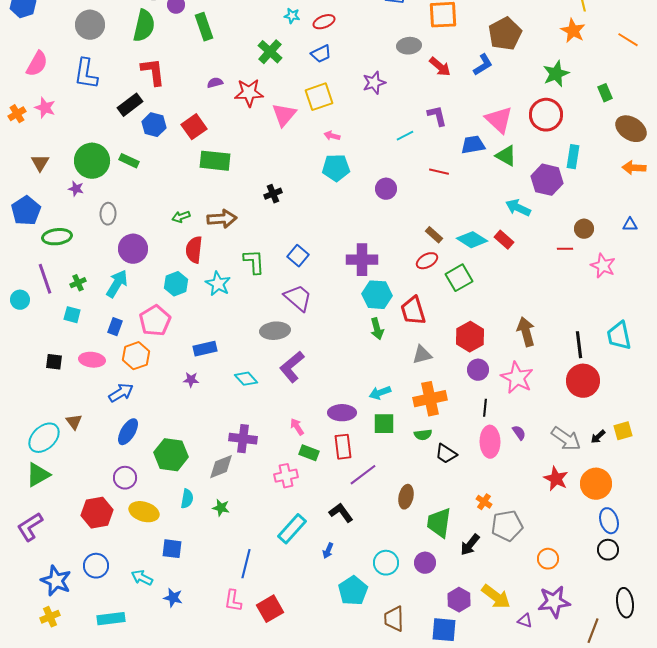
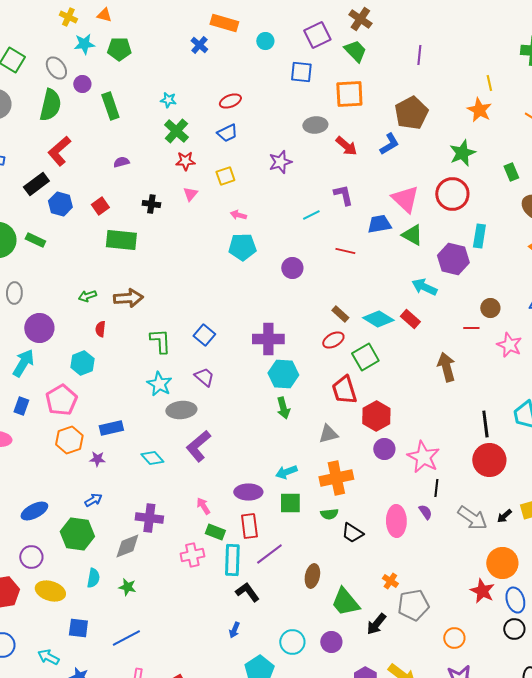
cyan star: (292, 16) -> (168, 100), moved
red L-shape: (153, 72) -> (59, 151), turned -124
red star: (249, 93) -> (185, 161), moved, size x0.7
yellow square: (319, 97) -> (225, 176), size x0.7
pink triangle: (284, 115) -> (190, 194), size x0.6
red square: (194, 127) -> (100, 206), size x0.7
black cross: (273, 194) -> (151, 204), moved, turned 30
red semicircle: (194, 250) -> (100, 329), size x0.6
cyan star: (218, 284) -> (159, 384), moved
purple trapezoid: (298, 298) -> (204, 377), size x0.7
red trapezoid: (413, 311) -> (344, 390), moved
brown arrow: (526, 332) -> (446, 367), moved
orange hexagon: (136, 356) -> (69, 440), moved
blue arrow: (121, 393) -> (93, 500), moved, size x0.7
black line: (485, 408) -> (436, 488), moved
blue ellipse: (128, 432) -> (34, 511), turned 32
red star: (556, 479) -> (482, 591), moved
green trapezoid: (439, 523) -> (345, 602), turned -48
cyan rectangle: (292, 529) -> (232, 560), moved, turned -40
blue line: (246, 564) -> (126, 638), moved, turned 48

